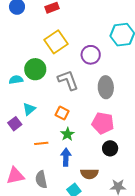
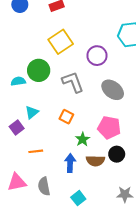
gray ellipse: (106, 87) -> (113, 90), turned -50
green star: (67, 134) -> (82, 139), moved
orange line: (41, 143) -> (36, 151), moved
brown semicircle: (89, 174) -> (95, 161), moved

